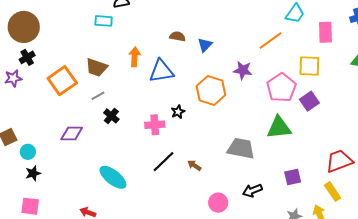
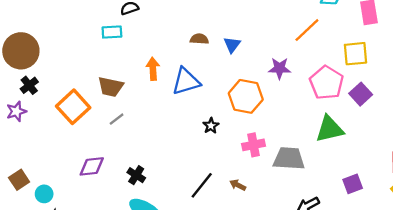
black cross: (111, 116) -> (136, 175), moved
pink cross: (155, 125) -> (253, 145), moved

